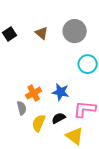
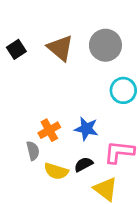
brown triangle: (42, 33) -> (60, 48), size x1.5
yellow semicircle: (39, 123) -> (56, 171), turned -96

